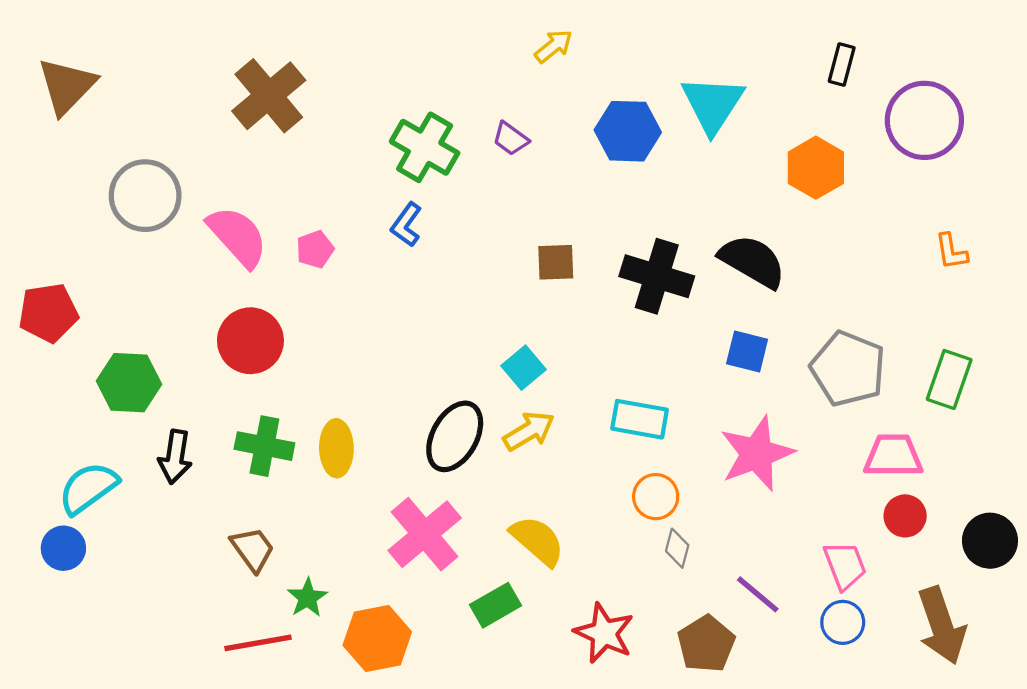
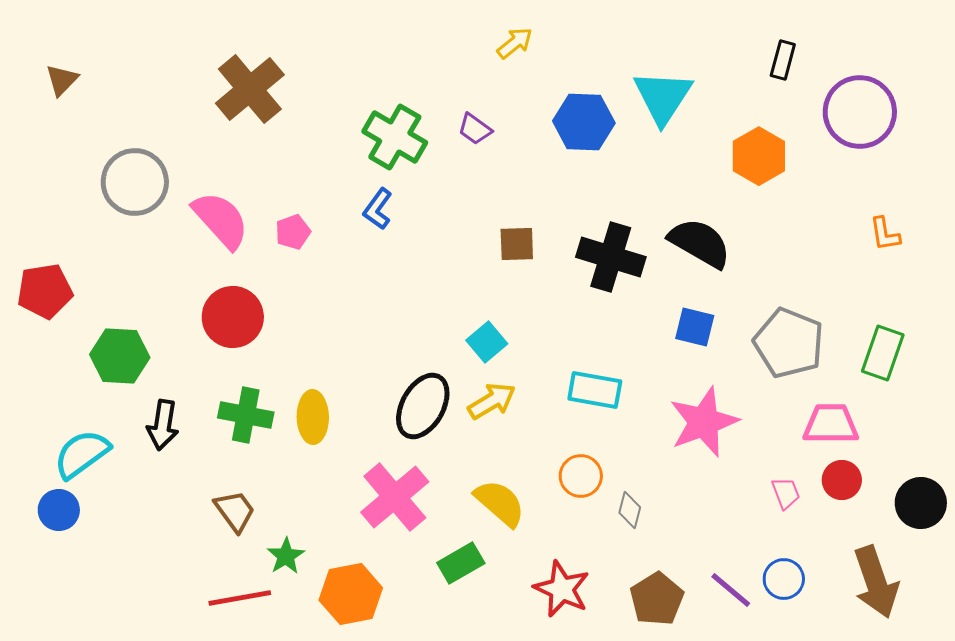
brown triangle: (67, 86) -> (62, 80), size x0.6
orange circle: (656, 497) -> (581, 476), moved
pink trapezoid: (845, 565) -> (786, 493), moved, size x0.7
purple line: (758, 594) -> (731, 590), moved

